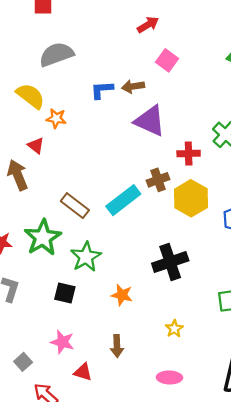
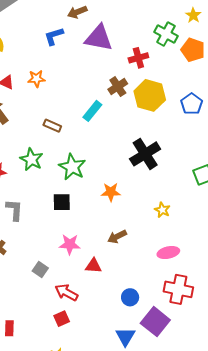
blue L-shape: (102, 90) -> (54, 36), moved
orange star: (56, 118) -> (36, 79), moved
cyan rectangle: (123, 200) -> (92, 111), size x0.7
brown rectangle: (75, 206) -> (52, 126), size x0.7
green star: (43, 238) -> (31, 159), size x0.7
brown arrow: (117, 346) -> (117, 237), turned 78

